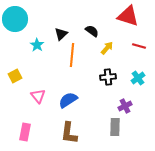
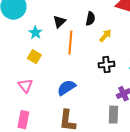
black semicircle: (92, 31) -> (90, 19), turned 64
yellow square: (15, 76) -> (34, 57), moved, turned -32
pink triangle: (38, 96) -> (25, 86), moved

